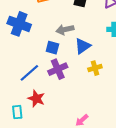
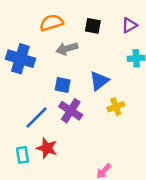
gray arrow: (65, 30) -> (67, 49), moved
purple cross: (58, 69) -> (71, 111), turned -30
cyan rectangle: (17, 112) -> (22, 155), moved

